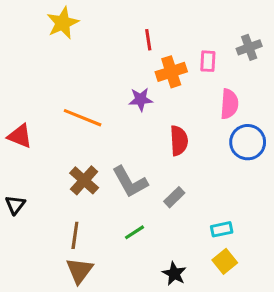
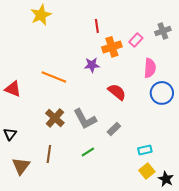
pink rectangle: (208, 61) -> (136, 40), turned 40
red semicircle: (179, 141) -> (117, 92), turned -48
brown triangle: (79, 271) -> (21, 166), moved
black star: (174, 274) -> (166, 179), moved

